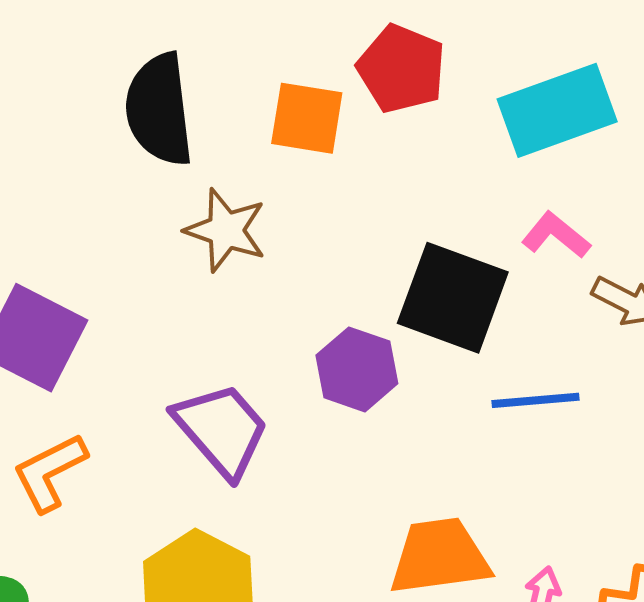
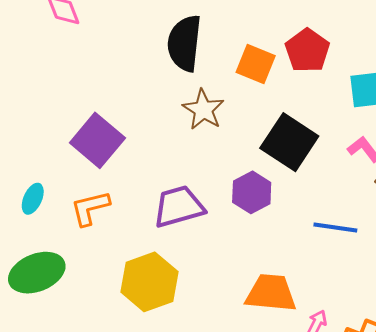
black square: (453, 298) -> (289, 142), moved
purple trapezoid: (221, 430) -> (179, 207), turned -78

